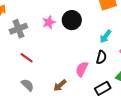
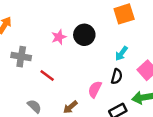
gray cross: (18, 29) -> (21, 57), moved, turned 30
red line: (27, 58) -> (47, 76), moved

